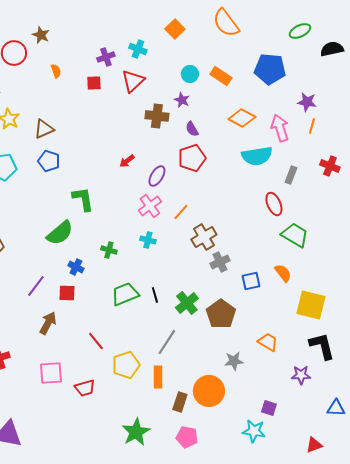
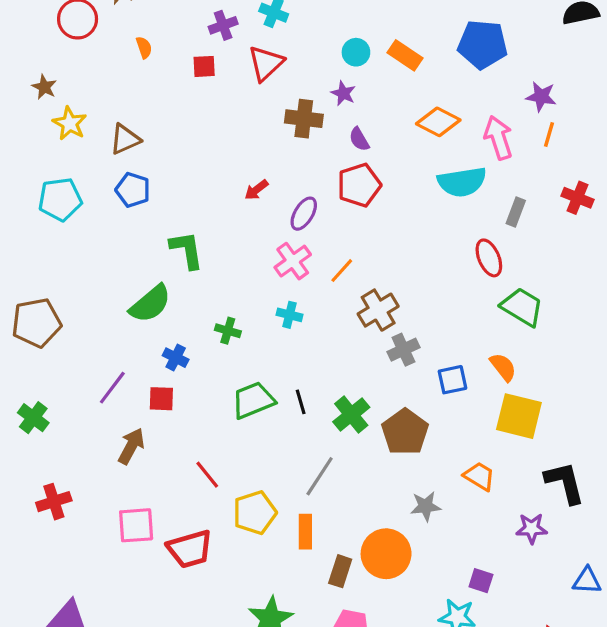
yellow square: (311, 305) -> (519, 416), moved
red trapezoid: (85, 388) -> (190, 549), size x1.4

